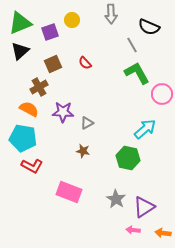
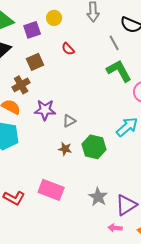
red semicircle: (85, 63) -> (68, 49), moved
green hexagon: (128, 158) -> (94, 147), moved
red L-shape: (32, 166) -> (14, 198), moved

